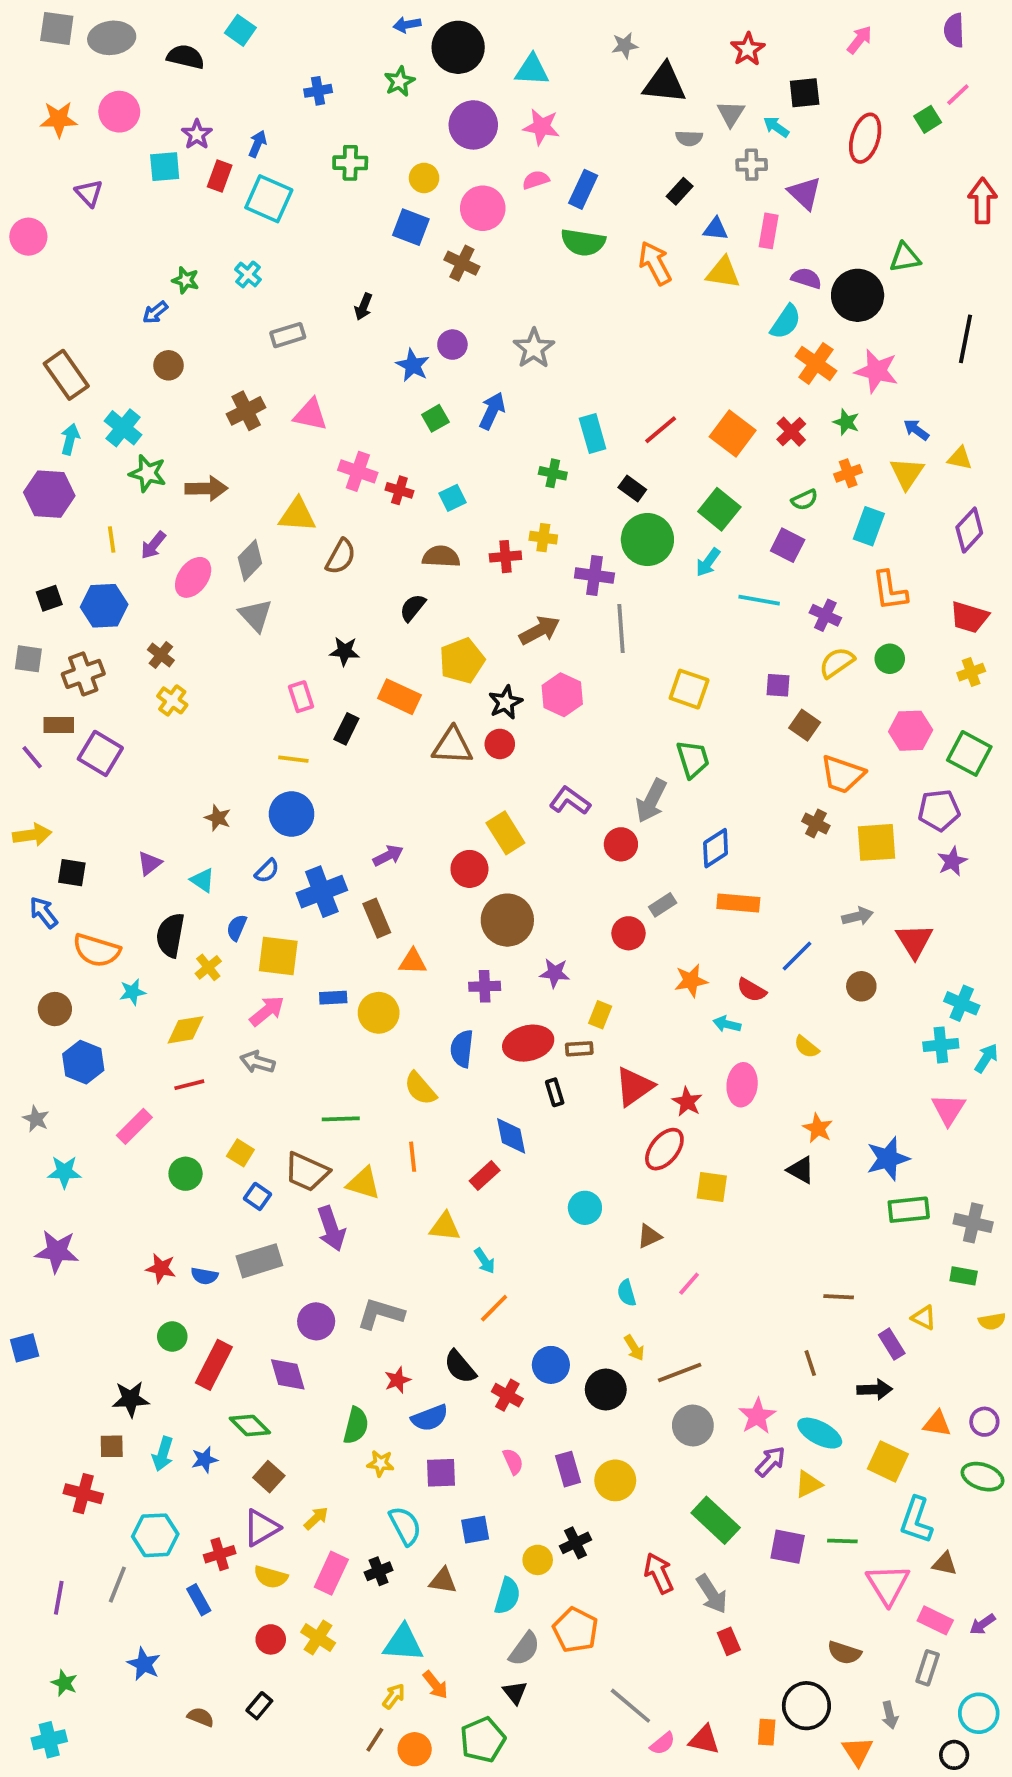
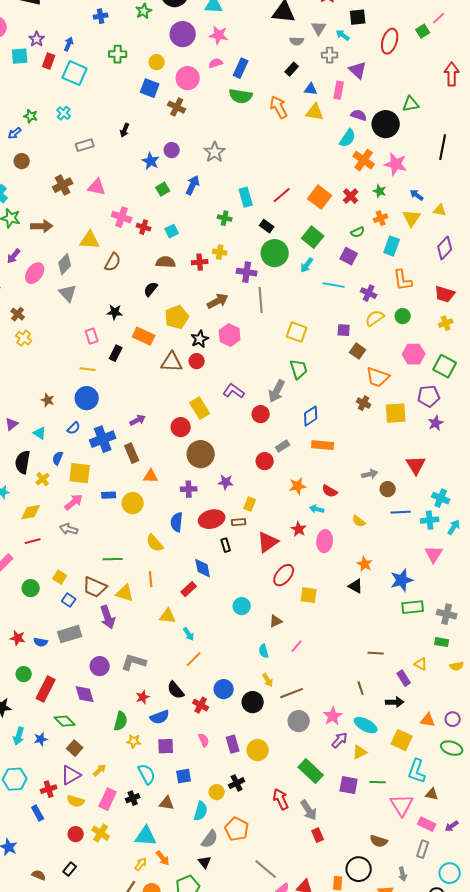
gray arrow: (858, 916) -> (370, 474), moved
blue line: (797, 956) -> (401, 512), moved, turned 42
red star: (687, 1102) -> (299, 529), moved

